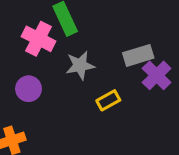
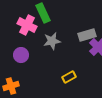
yellow rectangle: (108, 100) -> (69, 77), moved

